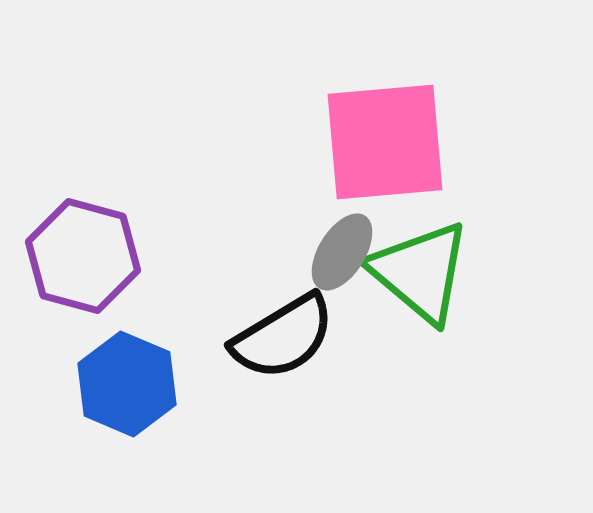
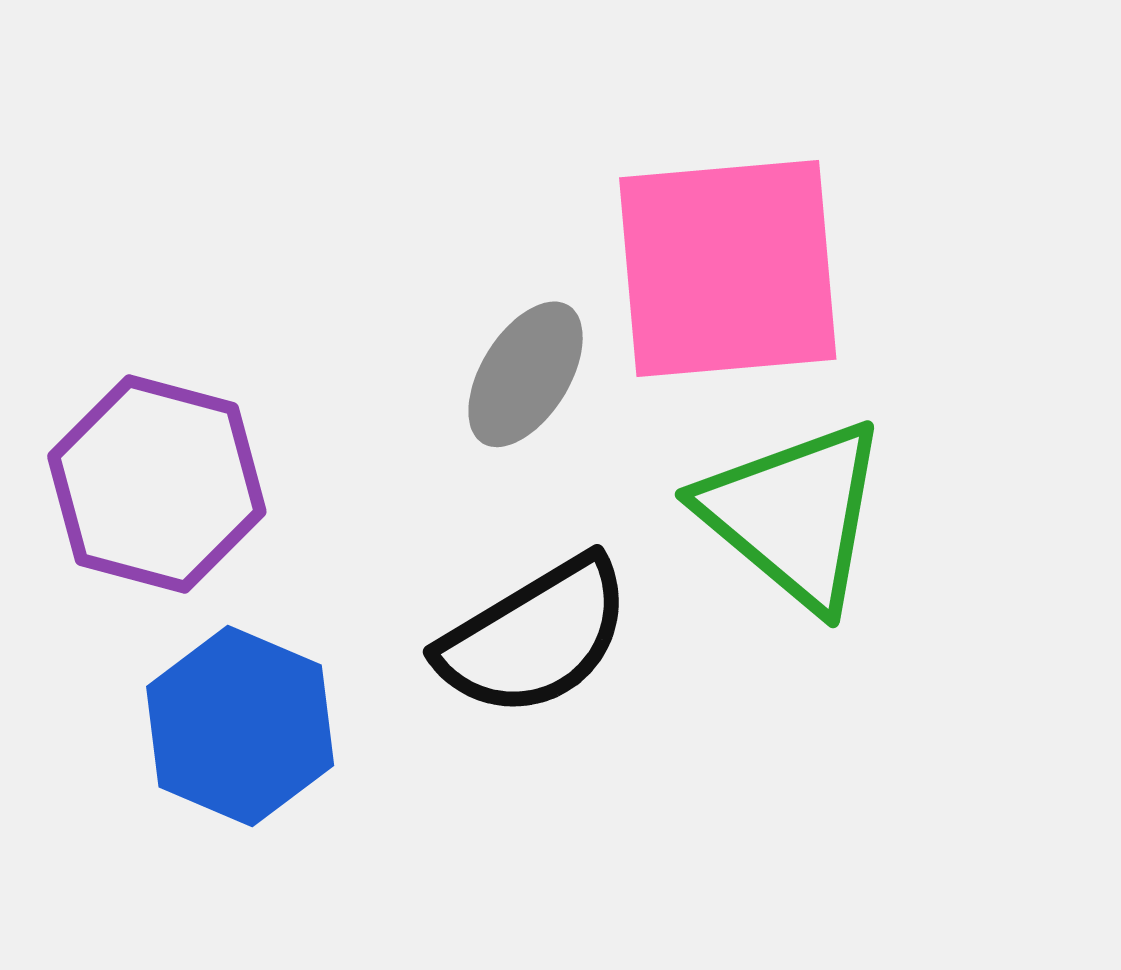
gray ellipse: (342, 252) -> (526, 374), moved

